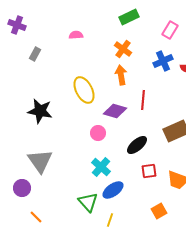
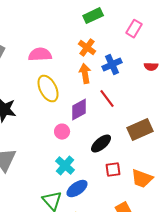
pink semicircle: (76, 35) -> (40, 55), moved, size x1.6
blue cross: (163, 61) -> (112, 65), moved
red line: (143, 100) -> (107, 99), turned -42
purple diamond: (115, 111) -> (79, 110), turned -45

